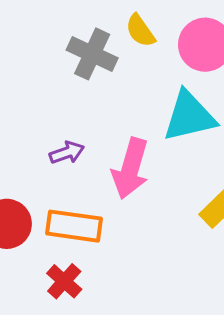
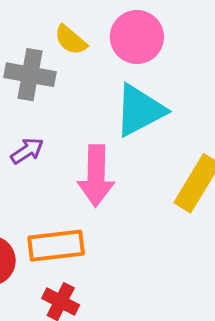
purple arrow: (67, 153) -> (27, 151), moved

